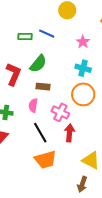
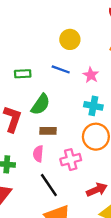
blue line: (47, 34) -> (61, 69), moved
pink cross: (60, 112) -> (71, 160), turned -36
red arrow: (70, 133) -> (97, 190), moved, turned 66

